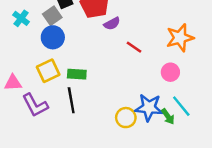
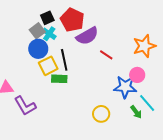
cyan cross: (21, 18) -> (49, 34), moved
purple semicircle: (112, 24) -> (87, 36), size x1.6
yellow square: (48, 71) -> (48, 66), moved
black line: (71, 100) -> (64, 60), moved
blue star: (149, 107) -> (125, 87), moved

